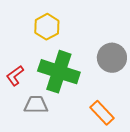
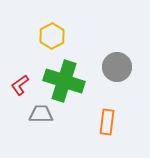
orange rectangle: (102, 113) -> (107, 122), turned 50

